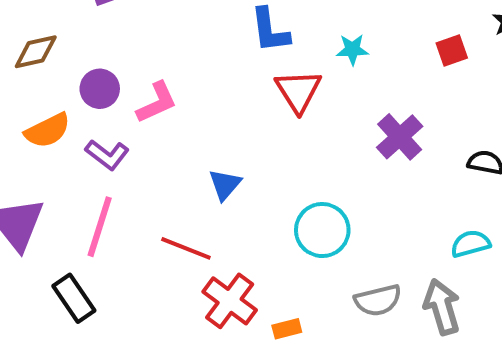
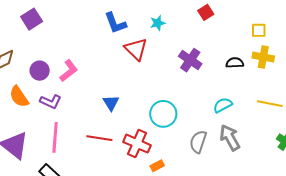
orange semicircle: (48, 130) -> (19, 97), turned 95
cyan semicircle: (471, 244) -> (223, 105), moved
gray semicircle: (378, 300) -> (198, 142), turned 135
red cross: (230, 301) -> (137, 144), moved

